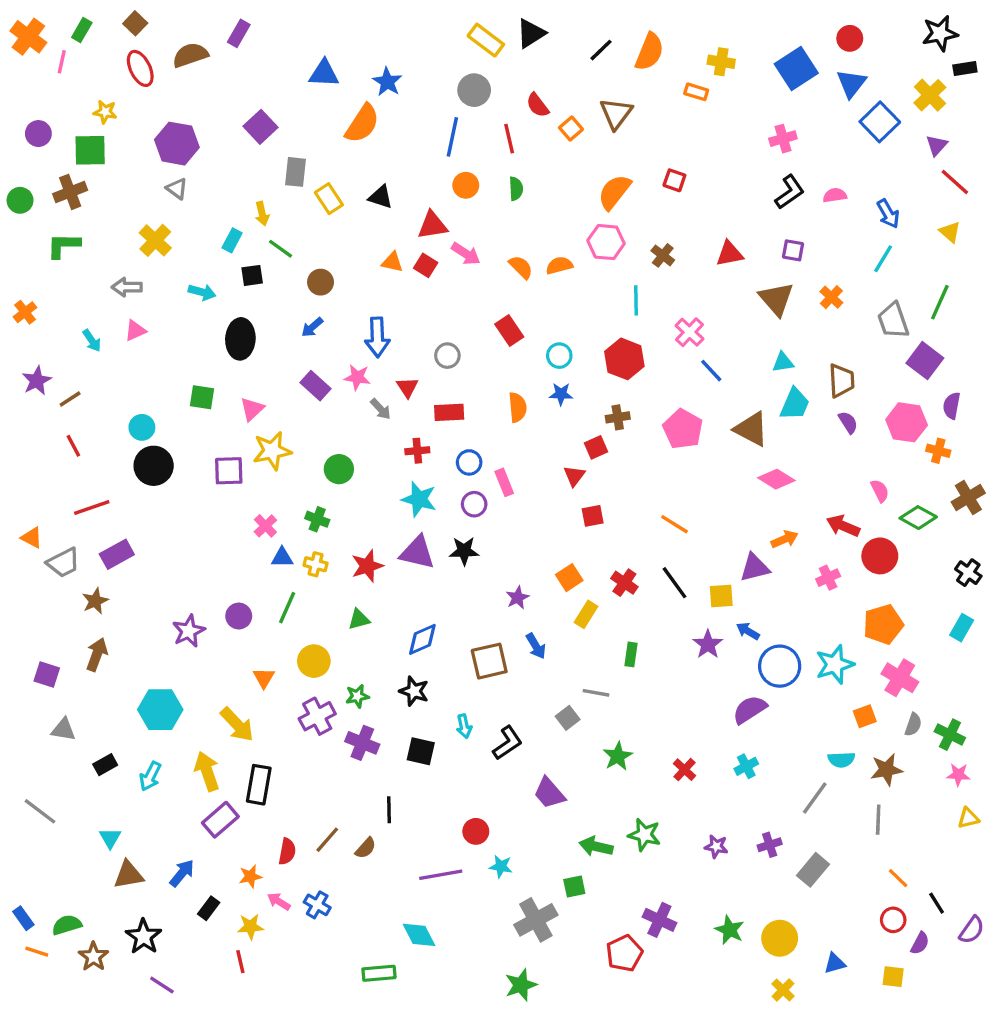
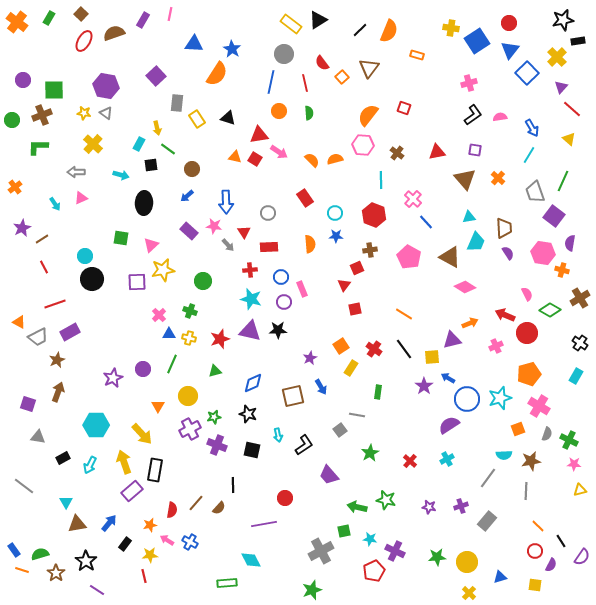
pink line: (62, 62) -> (170, 14), moved
yellow cross: (721, 62) -> (451, 28), moved
red ellipse: (140, 68) -> (84, 41), turned 55
yellow star: (105, 112) -> (84, 113), moved
cyan star: (501, 866) -> (370, 539), moved
green star: (730, 930) -> (437, 557), turned -30

